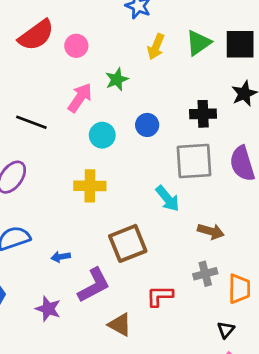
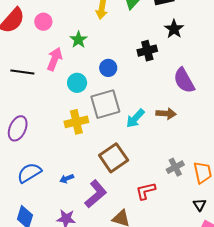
black line: (31, 122) -> (22, 72), moved
gray square: (194, 161) -> (105, 104), moved
cyan arrow: (168, 199) -> (135, 118), turned 95
brown arrow: (211, 231) -> (166, 114), moved

